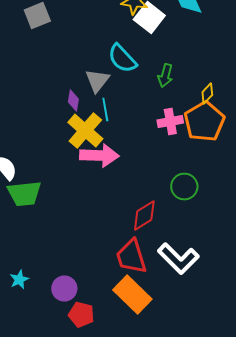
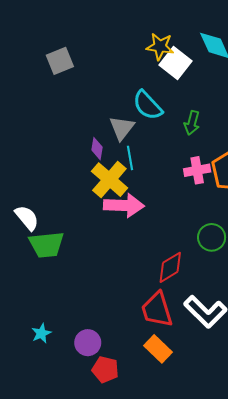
orange rectangle: (132, 294) -> (158, 349), size x0.7

